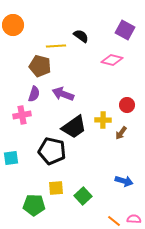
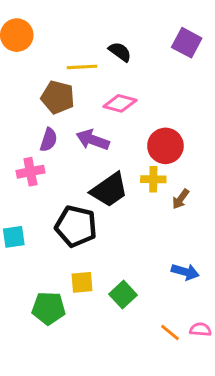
pink diamond: (112, 60) -> (120, 103), moved
red circle: (127, 105) -> (165, 146), moved, size x1.5

